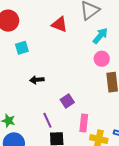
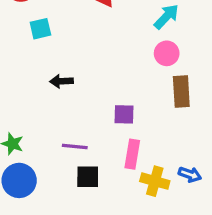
purple square: (67, 101) -> (124, 114), moved, turned 32
purple line: (47, 120) -> (75, 147), turned -63

